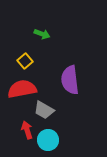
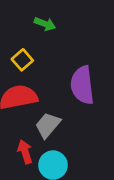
gray trapezoid: (44, 110) -> (48, 125), turned 100

